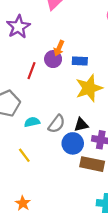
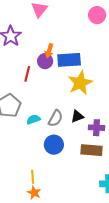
blue rectangle: (80, 61) -> (69, 60), size x1.6
blue circle: (73, 143) -> (54, 145), moved
yellow line: (24, 155) -> (33, 177), moved, turned 40

